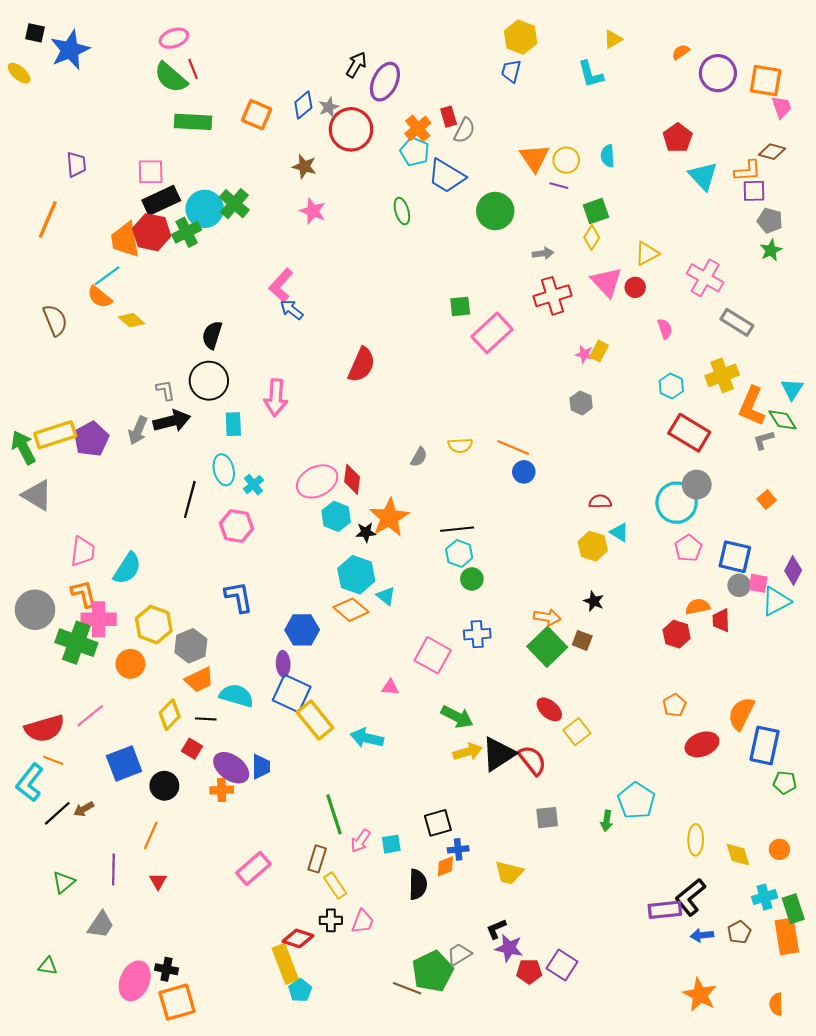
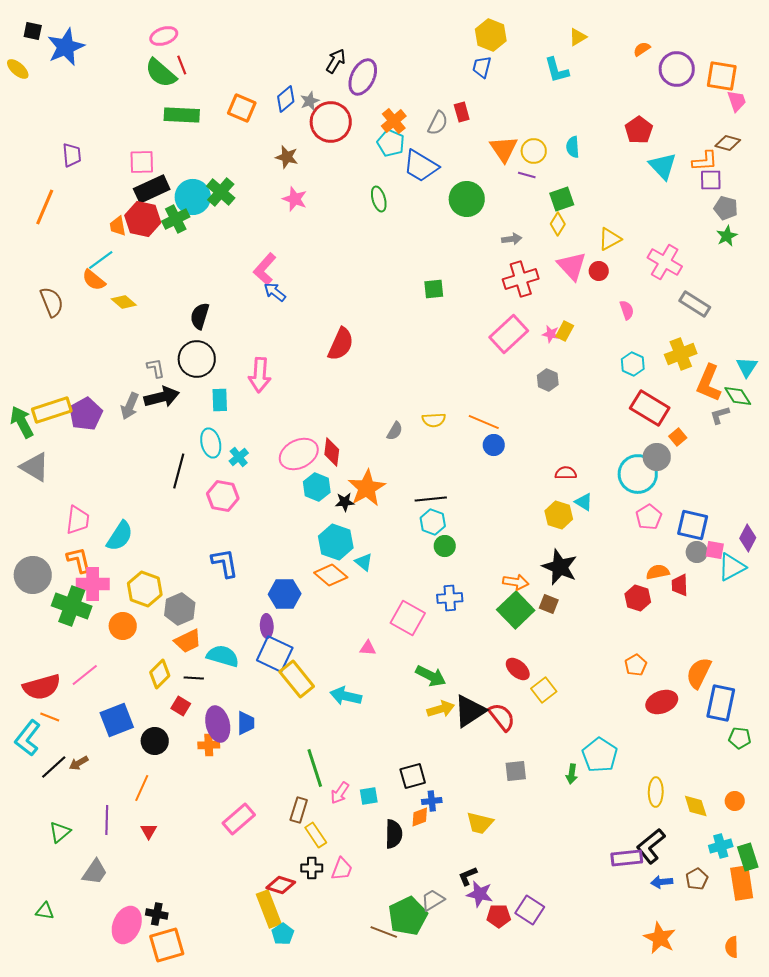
red rectangle: (449, 117) -> (462, 112), moved
orange trapezoid: (125, 240) -> (118, 226), size x0.6
pink rectangle: (492, 333) -> (509, 334), moved
orange square: (767, 499) -> (678, 437), moved
black star: (594, 601) -> (560, 567), size x1.8
purple ellipse: (231, 768) -> (218, 724), turned 40

